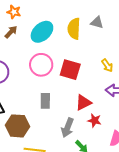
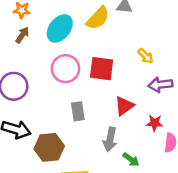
yellow semicircle: (74, 29) -> (98, 18), turned -130
red star: (94, 121) -> (155, 123), moved

